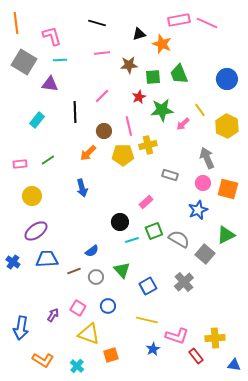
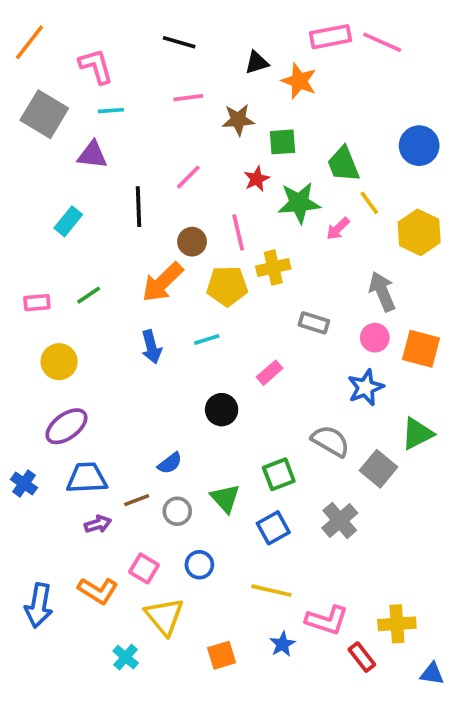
orange line: (16, 23) -> (30, 42), turned 45
green trapezoid: (179, 74) -> (343, 164), moved
orange arrow: (88, 153) -> (162, 282), size x1.4
green square: (154, 231) -> (279, 474), moved
cyan line: (132, 240) -> (207, 339), moved
purple arrow: (53, 315) -> (98, 524), moved, turned 40
yellow triangle: (89, 334) -> (164, 616), turned 30
orange square: (111, 355) -> (222, 655), moved
orange L-shape: (43, 360) -> (98, 591), moved
cyan cross: (77, 366) -> (126, 657), moved

